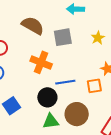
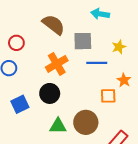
orange cross: (41, 62) -> (57, 64), turned 30
blue line: (65, 82) -> (97, 63), moved
black circle: (47, 97) -> (50, 93), moved

